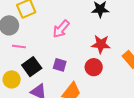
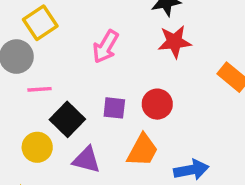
red star: (101, 44) -> (175, 42), moved
red circle: (94, 67) -> (157, 104), moved

